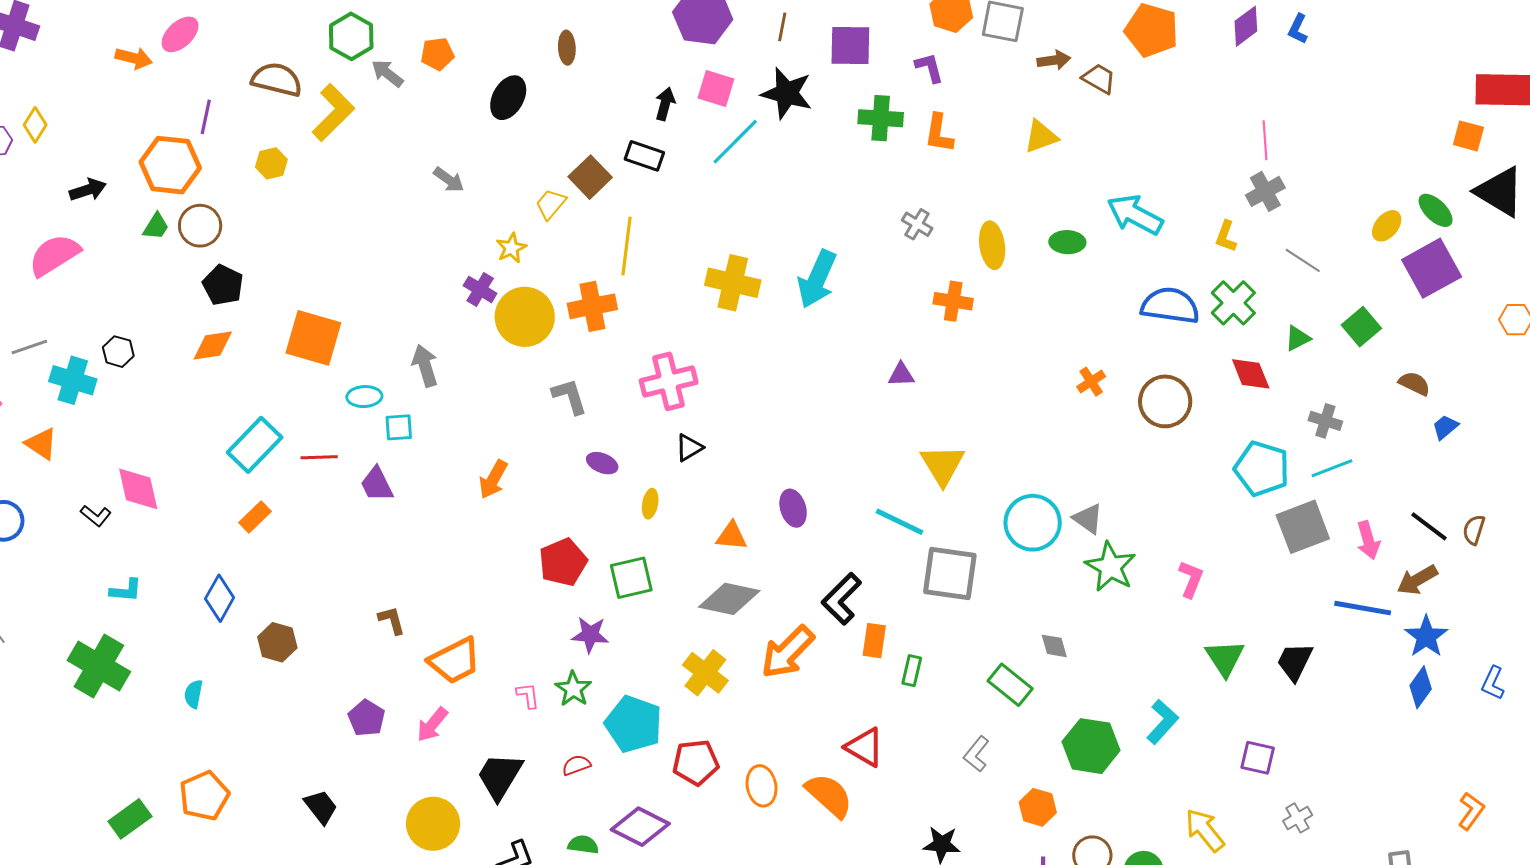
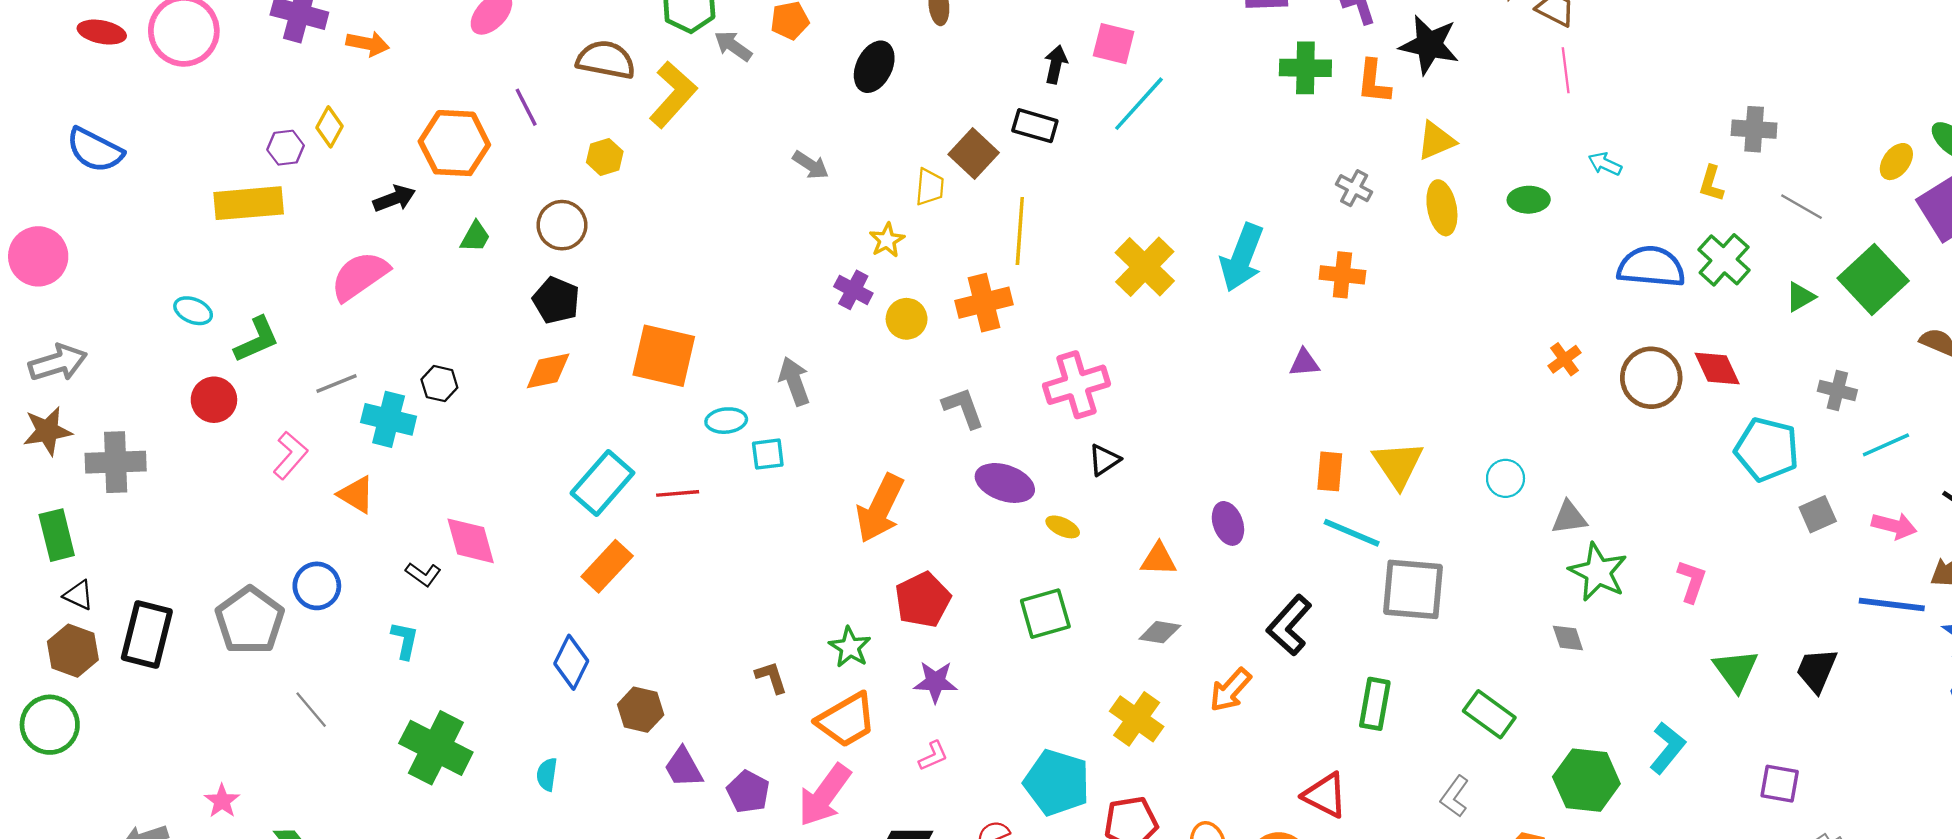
orange arrow: (134, 58) -> (368, 44), moved
black star: (787, 93) -> (1429, 45), moved
purple line: (206, 117) -> (526, 107), turned -36
yellow triangle: (1041, 137) -> (1436, 141), moved
pink line: (1265, 140) -> (1566, 70), moved
orange hexagon: (170, 165) -> (454, 143), moved
gray cross: (1265, 191) -> (1754, 129), turned 36
yellow trapezoid: (551, 204) -> (930, 187), turned 148
cyan arrow: (1135, 215) -> (1605, 164), size x0.5
brown circle: (200, 226) -> (562, 225), moved
yellow cross: (733, 283) -> (1145, 267), turned 34
orange cross: (953, 301) -> (1342, 275), moved
yellow circle: (525, 317) -> (907, 319), size x0.6
green square: (1361, 327) -> (1873, 279), size x1.5
red diamond: (1251, 374) -> (1717, 369), moved
purple triangle: (901, 375) -> (1304, 363), moved
purple ellipse: (602, 463) -> (1005, 483), size x1.6
cyan line: (1332, 468) -> (1886, 445), moved
orange arrow: (493, 479) -> (880, 508), size x1.5
purple trapezoid: (377, 484) -> (683, 767), moved
yellow ellipse: (650, 504) -> (1063, 527), turned -72
orange rectangle: (255, 517) -> (607, 566), size x1.4
gray triangle: (1088, 519) -> (1569, 518), turned -40
cyan circle: (1033, 523) -> (1506, 478), moved, size x0.6
gray square: (1303, 527) -> (1818, 514), size x0.6
pink arrow: (1368, 540) -> (1894, 526), turned -57
red pentagon: (563, 562) -> (923, 600), moved
cyan L-shape: (126, 590) -> (405, 640), moved, turned -80
gray diamond: (729, 599) -> (1160, 632), size x0.6
purple star: (590, 635) -> (935, 682), moved
orange rectangle: (874, 641) -> (1330, 471), moved
gray diamond: (1054, 646) -> (1568, 638), moved
orange arrow: (788, 652) -> (1230, 690), size x0.7
green rectangle: (912, 671) -> (1375, 704), size x1.4
green star: (573, 689) -> (850, 647), moved
pink L-shape: (528, 696) -> (933, 756), turned 76
pink arrow: (432, 725) -> (824, 795), size x1.5

